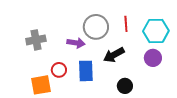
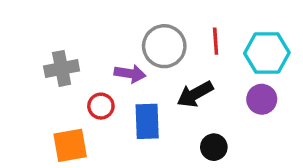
red circle: (59, 70) -> (101, 106), moved

